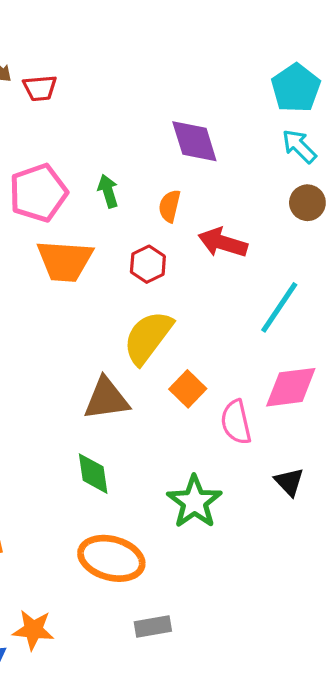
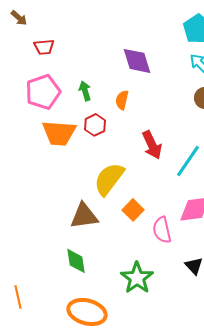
red trapezoid: (40, 88) -> (44, 47), moved
red arrow: (223, 243) -> (152, 145), moved, turned -132
red hexagon: (148, 264) -> (95, 125), moved

